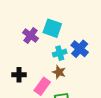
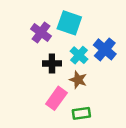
cyan cross: (60, 53) -> (79, 55), turned -32
black cross: (19, 75) -> (52, 63), moved

